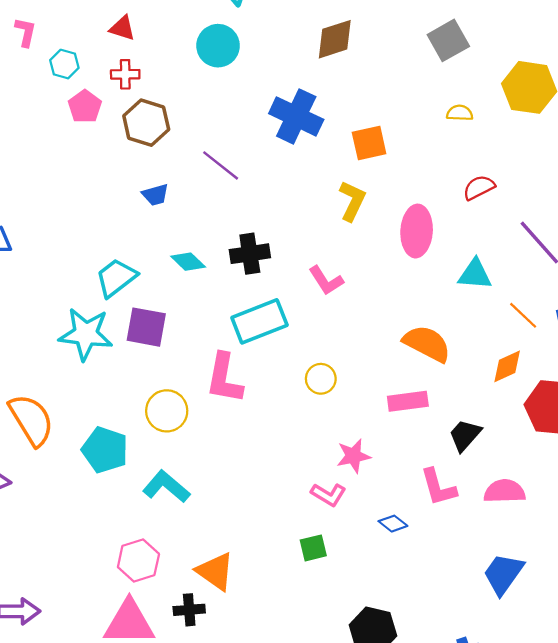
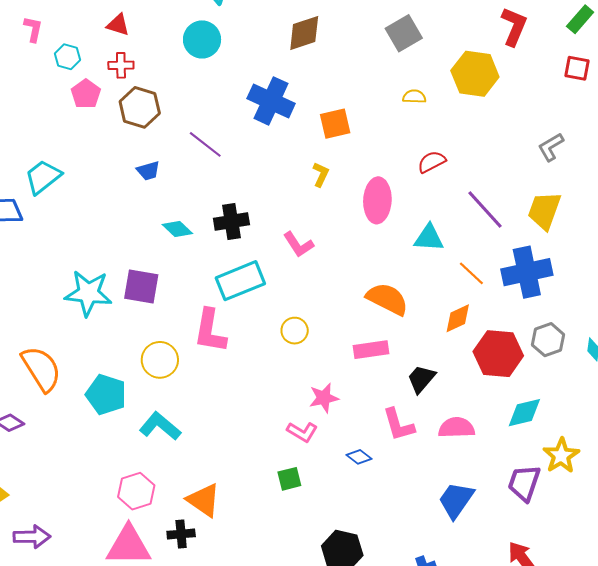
yellow L-shape: (352, 201) -> (321, 174), size x0.7
cyan trapezoid: (116, 278) -> (43, 177), moved

